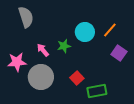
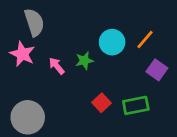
pink star: (17, 62) -> (22, 54), moved, turned 30
gray circle: (41, 77) -> (28, 117), moved
green rectangle: (97, 91) -> (136, 105), moved

